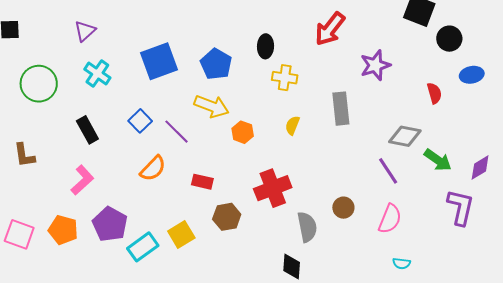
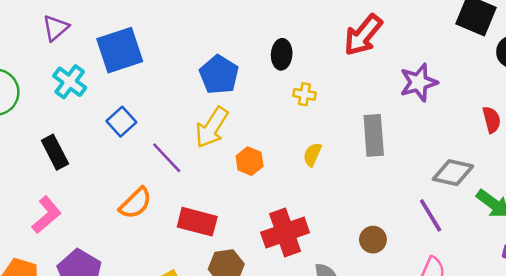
blue square: (159, 61) -> (120, 50), moved
yellow cross: (285, 78) -> (304, 94), size x0.7
yellow arrow: (212, 106) -> (212, 127), turned 100
blue square: (140, 121) -> (121, 122), moved
red rectangle: (202, 182) -> (197, 222), size x1.4
brown circle: (343, 208) -> (373, 240), moved

